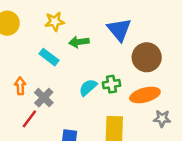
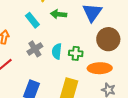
cyan semicircle: (88, 87) -> (57, 51), turned -56
gray cross: (44, 98) -> (35, 49), moved

